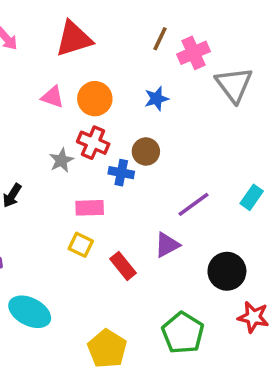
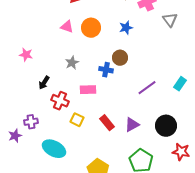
gray triangle: (234, 85) -> (170, 20), size x0.7
red cross: (93, 143) -> (60, 101), moved
yellow square: (81, 245) -> (77, 120), moved
purple triangle: (167, 245) -> (132, 125), moved

